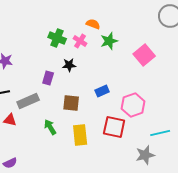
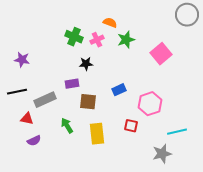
pink cross: (80, 41) -> (97, 40), turned 32
purple rectangle: (48, 78) -> (72, 84), moved, turned 64
red square: (114, 127) -> (131, 126), size x0.6
purple semicircle: (10, 163) -> (34, 141), moved

